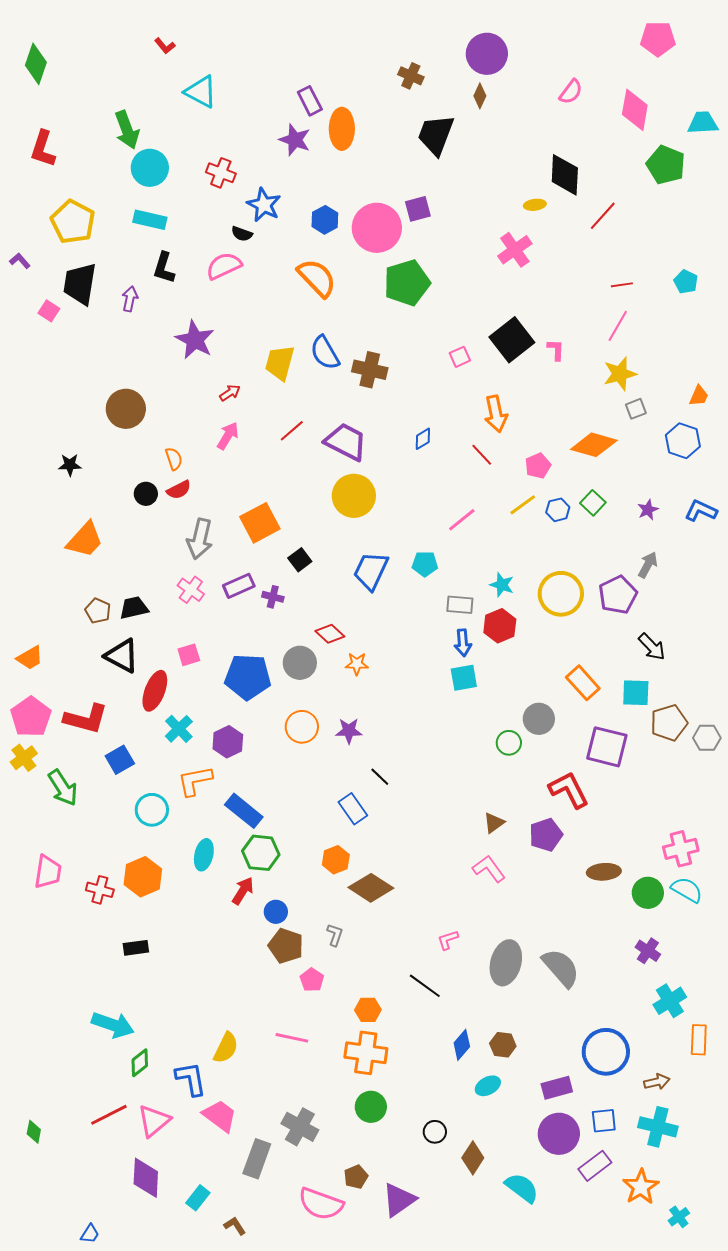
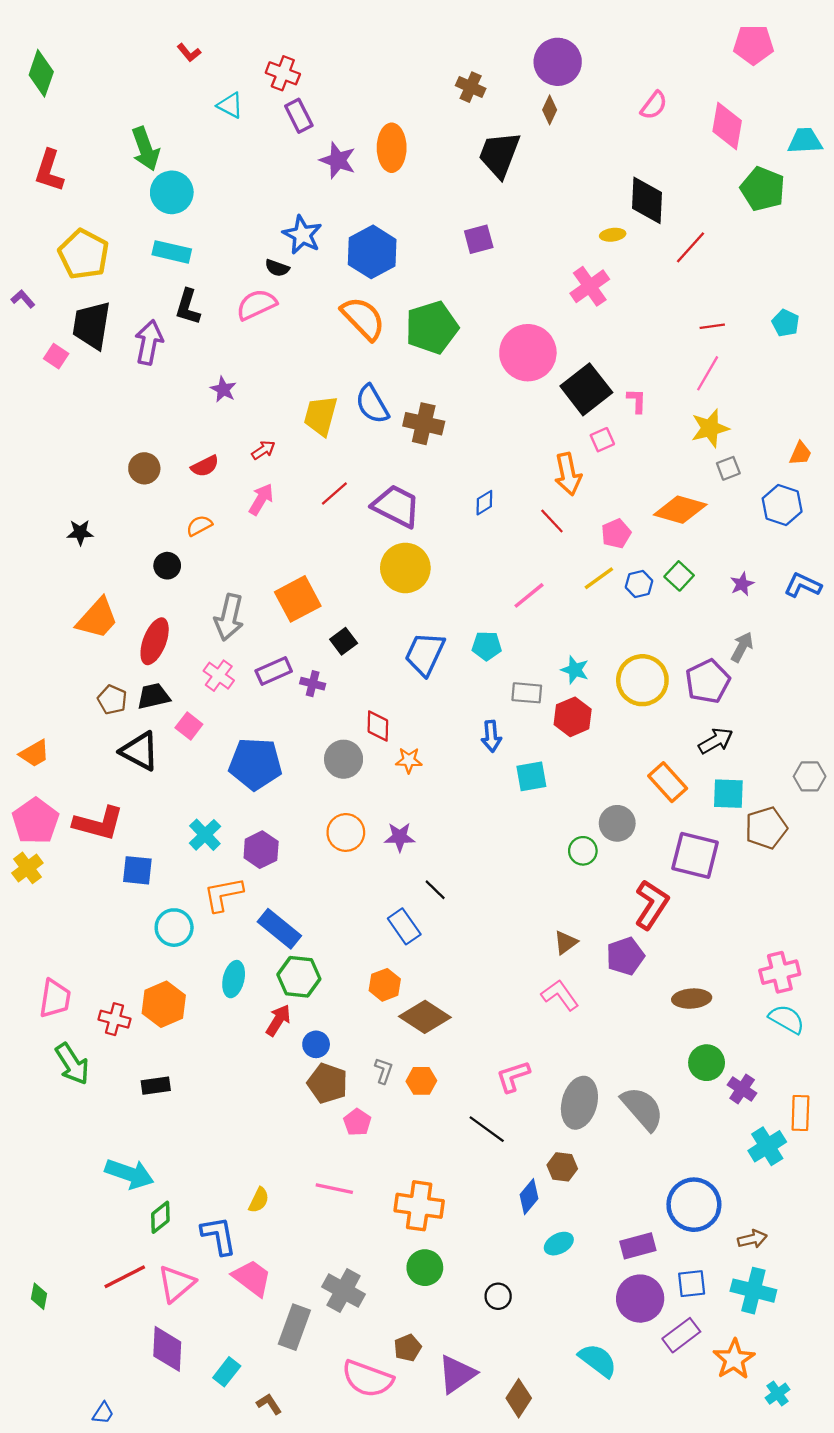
cyan triangle: (201, 92) -> (230, 105), size x0.7
purple rectangle: (310, 101) -> (299, 116), moved
red cross: (221, 173) -> (283, 73), moved
blue hexagon: (325, 220) -> (372, 252), size x1.6
pink circle: (377, 228) -> (528, 353), moved
green pentagon: (407, 283) -> (432, 327), moved
purple arrow: (130, 299) -> (149, 342), size x1.5
purple star: (195, 340) -> (223, 389), size x0.6
pink square: (460, 357) -> (602, 440), moved
brown circle: (126, 409) -> (144, 468), size x0.7
orange semicircle: (174, 459) -> (199, 526), turned -100
red semicircle: (179, 490) -> (205, 466), moved
red diamond: (330, 634) -> (378, 726), turned 48
blue arrow: (463, 643) -> (491, 736), moved
black arrow: (652, 647) -> (716, 741), moved, turned -76
pink square: (189, 655) -> (189, 726), moved, turned -35
blue pentagon: (248, 677) -> (255, 764), moved
red ellipse: (155, 691) -> (155, 641), moved
gray hexagon: (707, 738) -> (810, 776), moved
blue square: (120, 760) -> (137, 870), turned 36
green arrow: (63, 788) -> (72, 1064), moved
red L-shape: (569, 790) -> (652, 905), turned 60
green circle: (648, 893) -> (707, 1063), moved
pink L-shape: (448, 940) -> (513, 1076), size x1.4
orange hexagon: (368, 1010) -> (421, 1081), moved
orange rectangle: (699, 1040) -> (800, 1113), moved
brown hexagon: (503, 1045) -> (562, 1167), moved
yellow semicircle: (226, 1048) -> (259, 1200), size x0.7
brown diamond: (473, 1158) -> (519, 1398), moved

